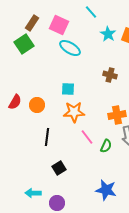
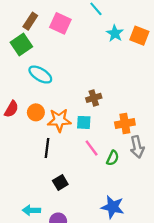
cyan ellipse: (70, 48) -> (40, 75), moved
brown cross: (110, 75) -> (94, 98), moved, turned -32
cyan square: (68, 89) -> (84, 122), moved
orange star: (74, 112) -> (59, 120), moved

